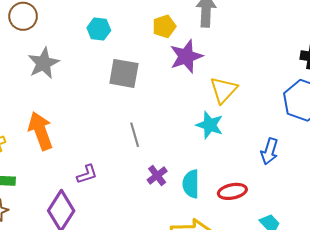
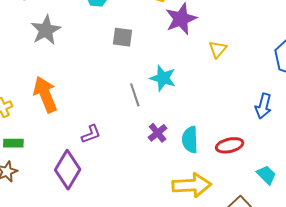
gray square: (124, 73) -> (122, 37), size x0.7
yellow triangle: (224, 90) -> (218, 49), size x0.7
cyan star: (210, 125) -> (163, 78), moved

